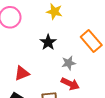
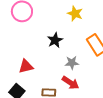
yellow star: (54, 12) -> (75, 14), moved

